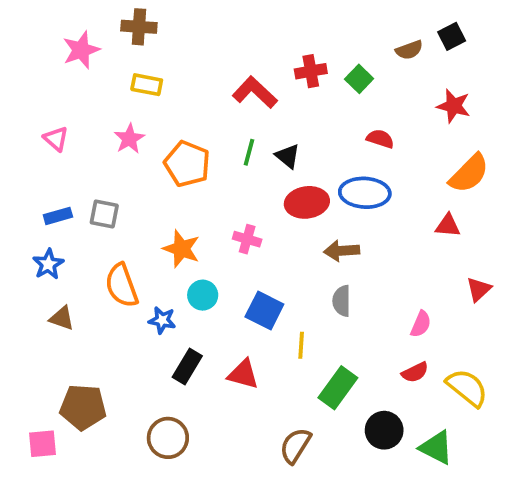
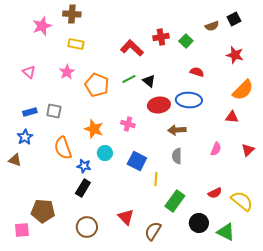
green line: (249, 152) -> (129, 79), turned 48
brown triangle: (62, 318) -> (15, 160), moved
pink semicircle: (421, 324) -> (216, 149), moved
black rectangle: (187, 367) -> (83, 188), moved
red triangle: (243, 374) -> (126, 217), moved, turned 30

